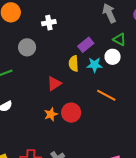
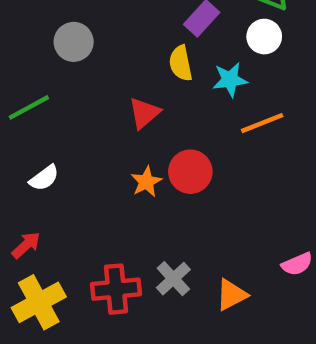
cyan star: (95, 65) -> (230, 80), moved
orange line: (106, 95) -> (262, 123), turned -42

